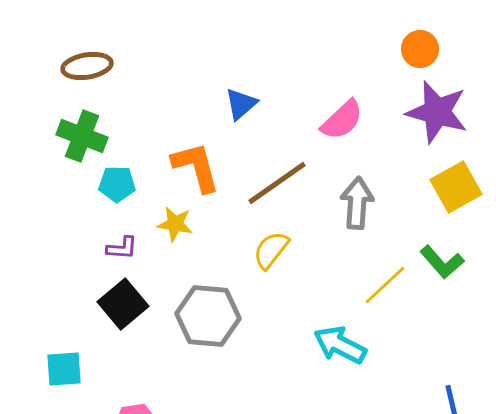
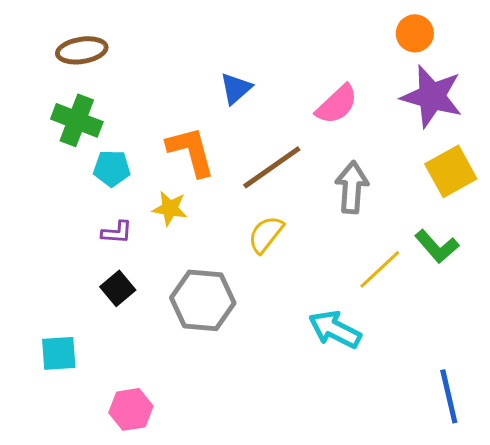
black square: (123, 304) -> (118, 288), size x0.7

